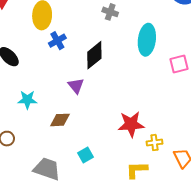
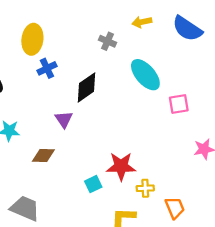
cyan ellipse: (147, 40) -> (145, 75), turned -52
cyan square: (85, 155) -> (93, 184), moved

